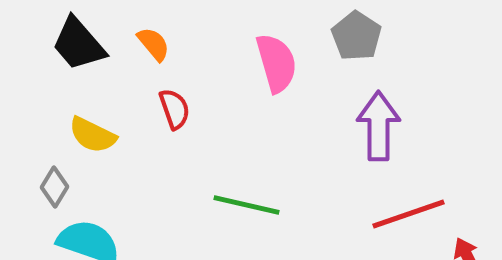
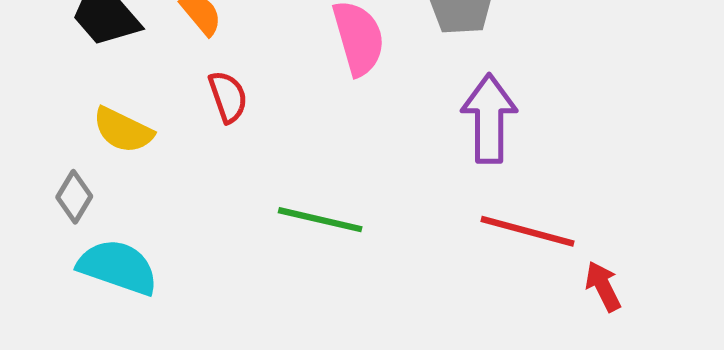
red line: (408, 214) -> (528, 231), turned 34

